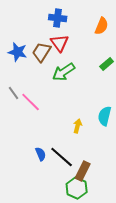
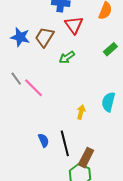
red triangle: (60, 43) -> (74, 25), moved
green arrow: (64, 72) -> (67, 57), size x0.7
black line: (62, 157) -> (65, 143), turned 35

